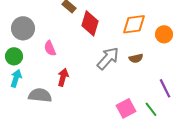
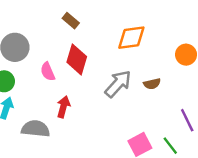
red diamond: (90, 23) -> (77, 59), moved
orange diamond: (134, 24) -> (131, 38), moved

